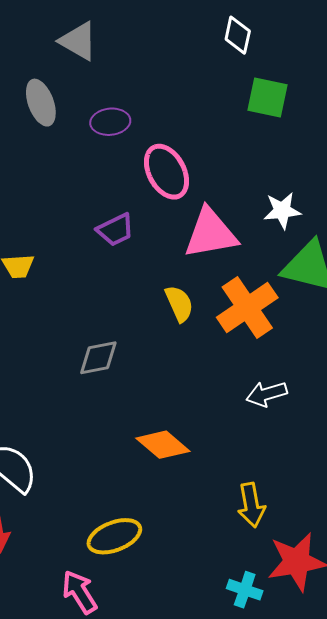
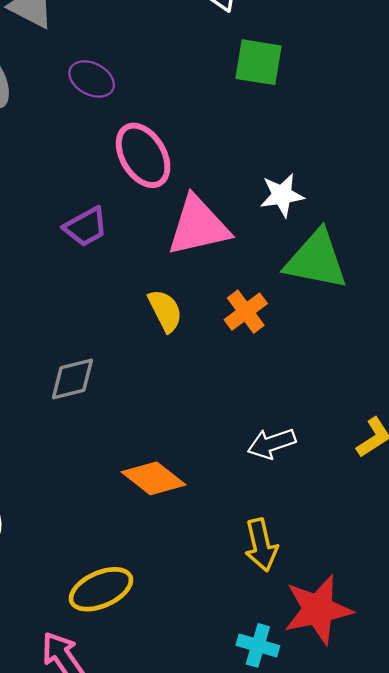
purple ellipse: (110, 122) -> (92, 79), moved, turned 36
orange cross: (247, 308) -> (246, 312), size x0.6
white arrow: (267, 394) -> (272, 443), moved

